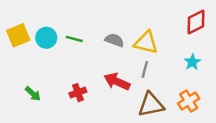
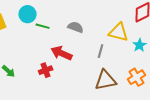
cyan circle: (46, 38) -> (28, 14), moved
yellow triangle: (146, 43) -> (119, 32), moved
red arrow: (117, 82) -> (62, 53), moved

